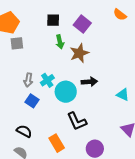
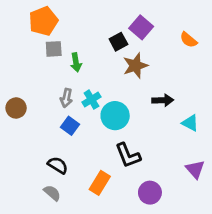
orange semicircle: (120, 15) -> (189, 40), moved
black square: (53, 20) -> (118, 42), moved, turned -32
green arrow: (60, 42) -> (76, 62), moved
black arrow: (89, 82) -> (163, 100), moved
orange rectangle: (57, 143) -> (100, 183), turned 60

